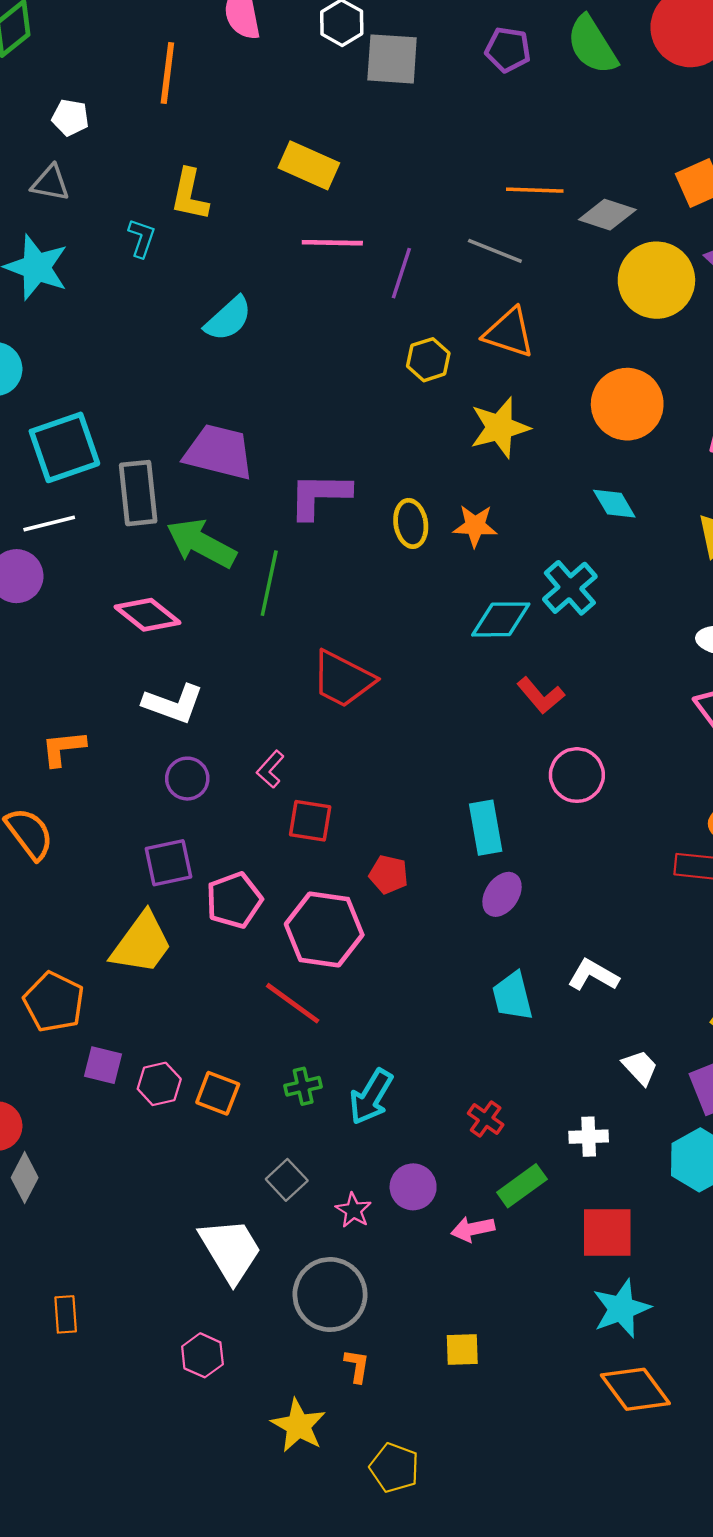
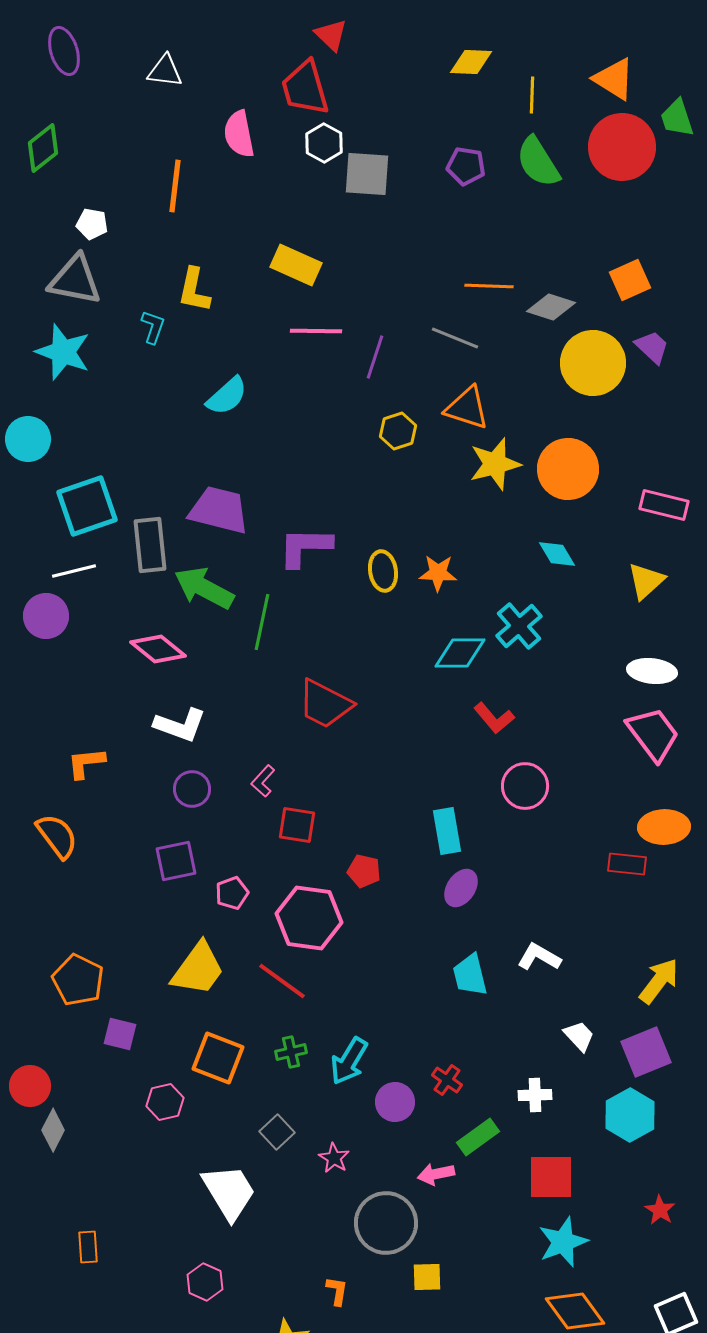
gray triangle: (50, 183) -> (75, 280), size x1.6
yellow star: (500, 428) -> (495, 464), moved
pink pentagon: (234, 900) -> (232, 893), size x0.7
yellow trapezoid: (142, 944) -> (198, 969), moved
pink hexagon: (159, 1084) -> (165, 1102), moved
orange square: (218, 1093) -> (218, 1058), size x1.4
purple circle: (413, 1187) -> (395, 1102), moved
gray circle: (330, 1295) -> (386, 1223), moved

